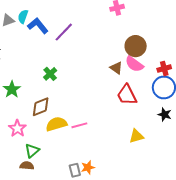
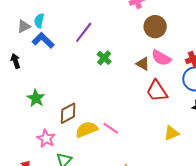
blue L-shape: (38, 26) -> (43, 40), moved
brown circle: (136, 46) -> (155, 27), moved
green cross: (50, 74) -> (104, 58), moved
pink line: (79, 125) -> (111, 128), turned 56

